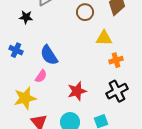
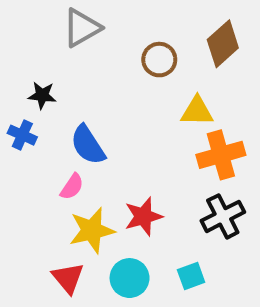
black star: (26, 17) -> (42, 95), moved
orange cross: (116, 60) -> (221, 155), size x1.6
yellow star: (25, 98) -> (92, 230), moved

